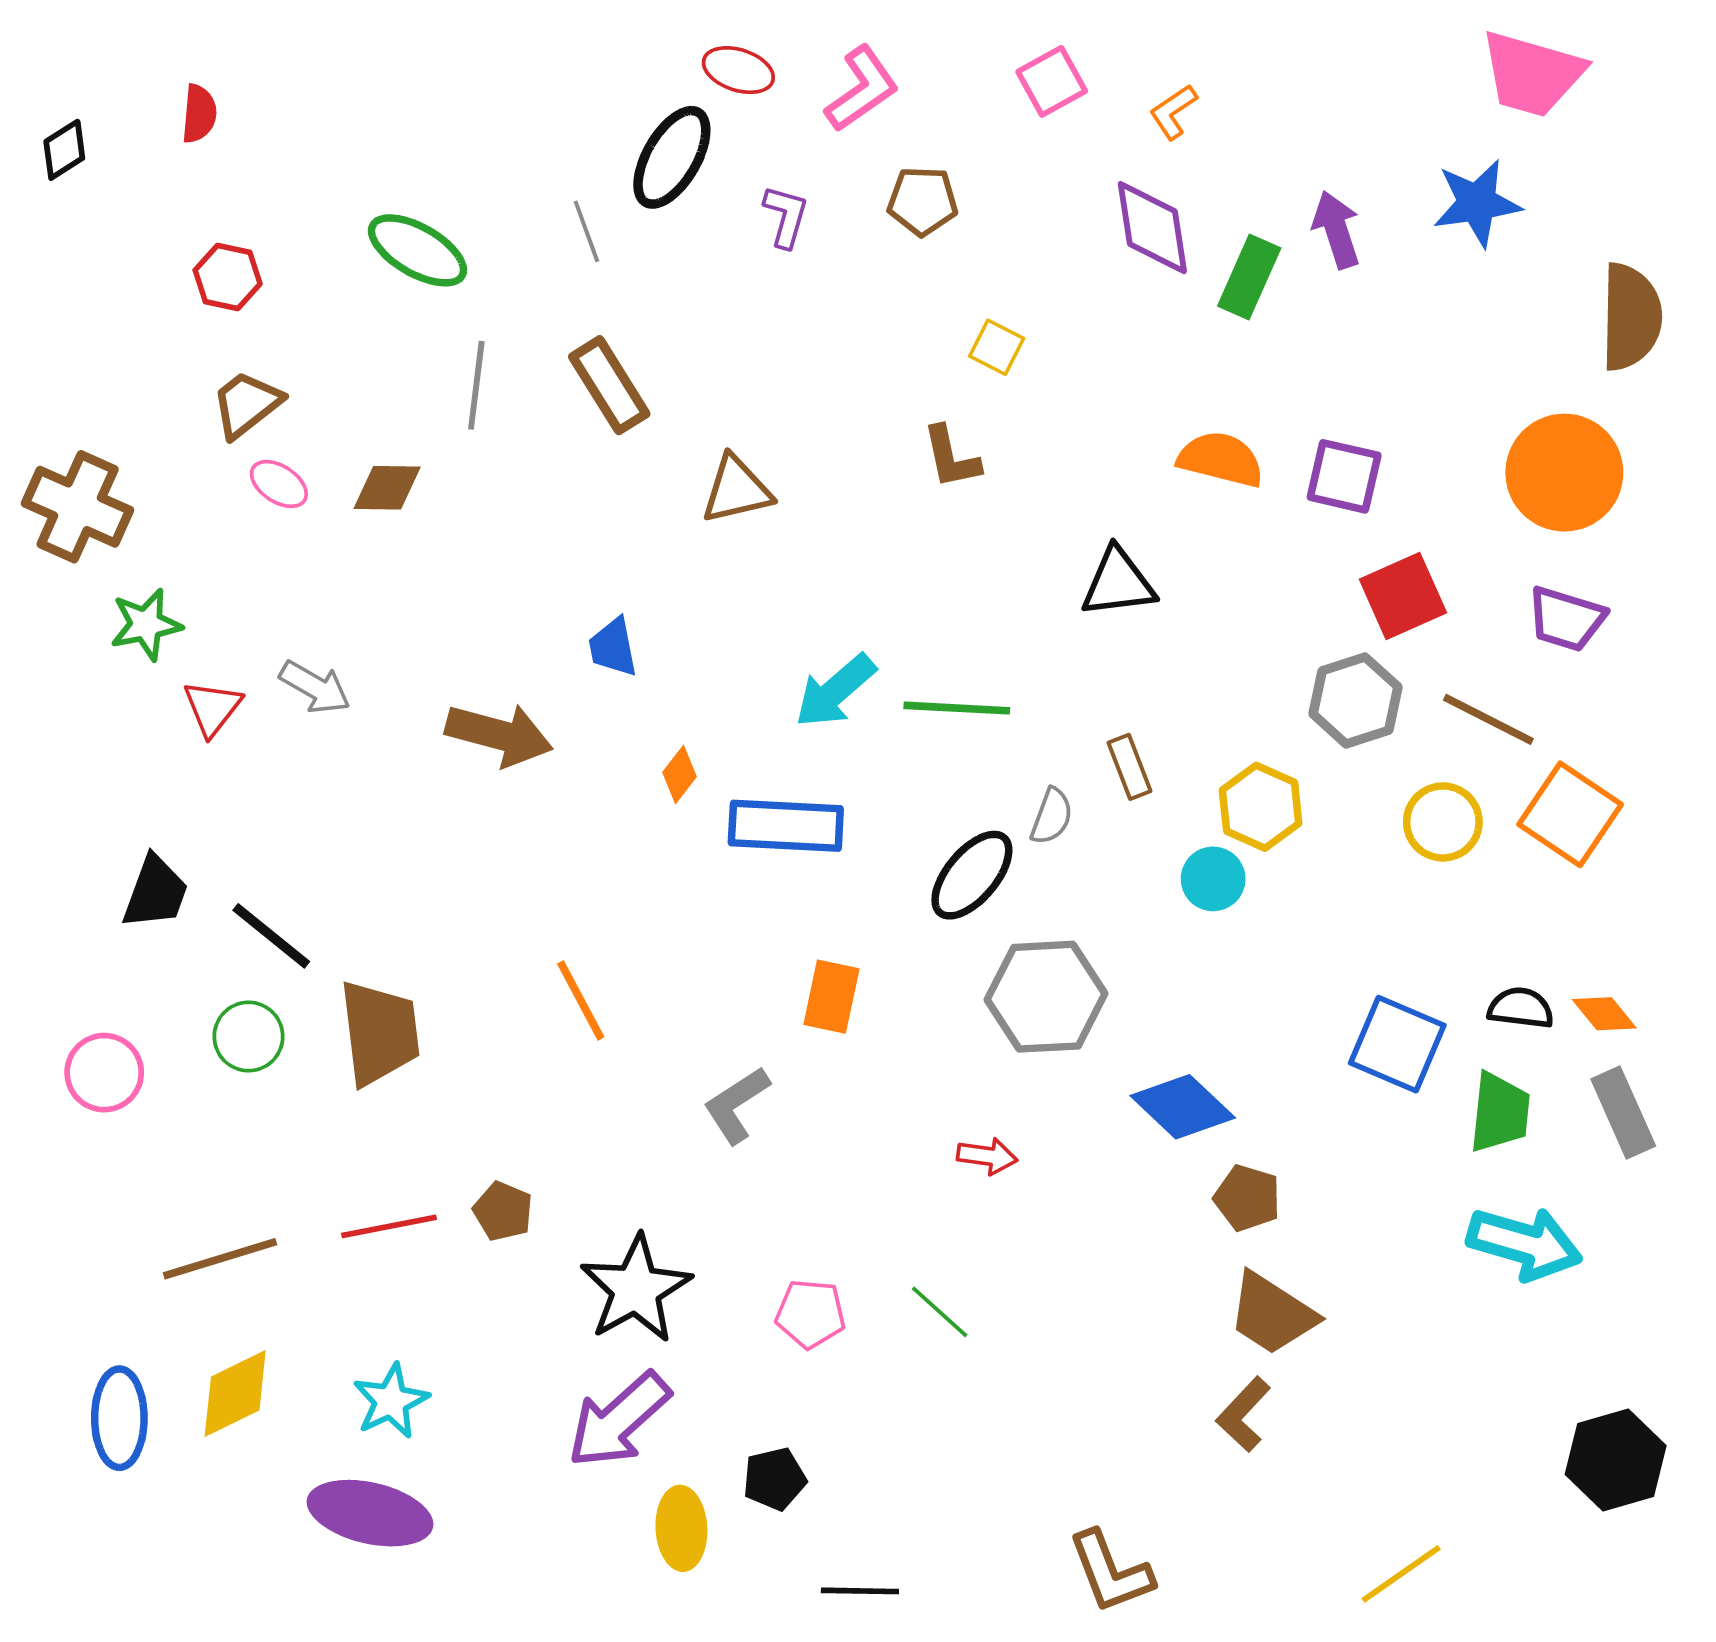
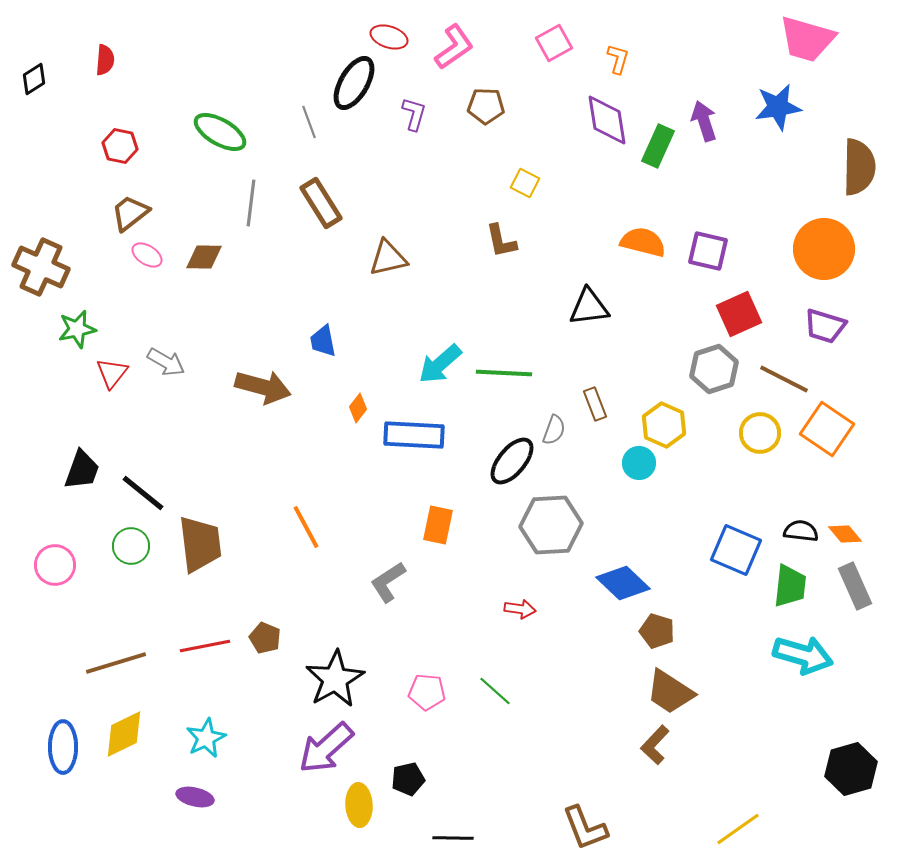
orange L-shape: (1173, 112) -> (618, 59), turned 140
purple ellipse: (370, 1513) -> (195, 797), size x0.6

